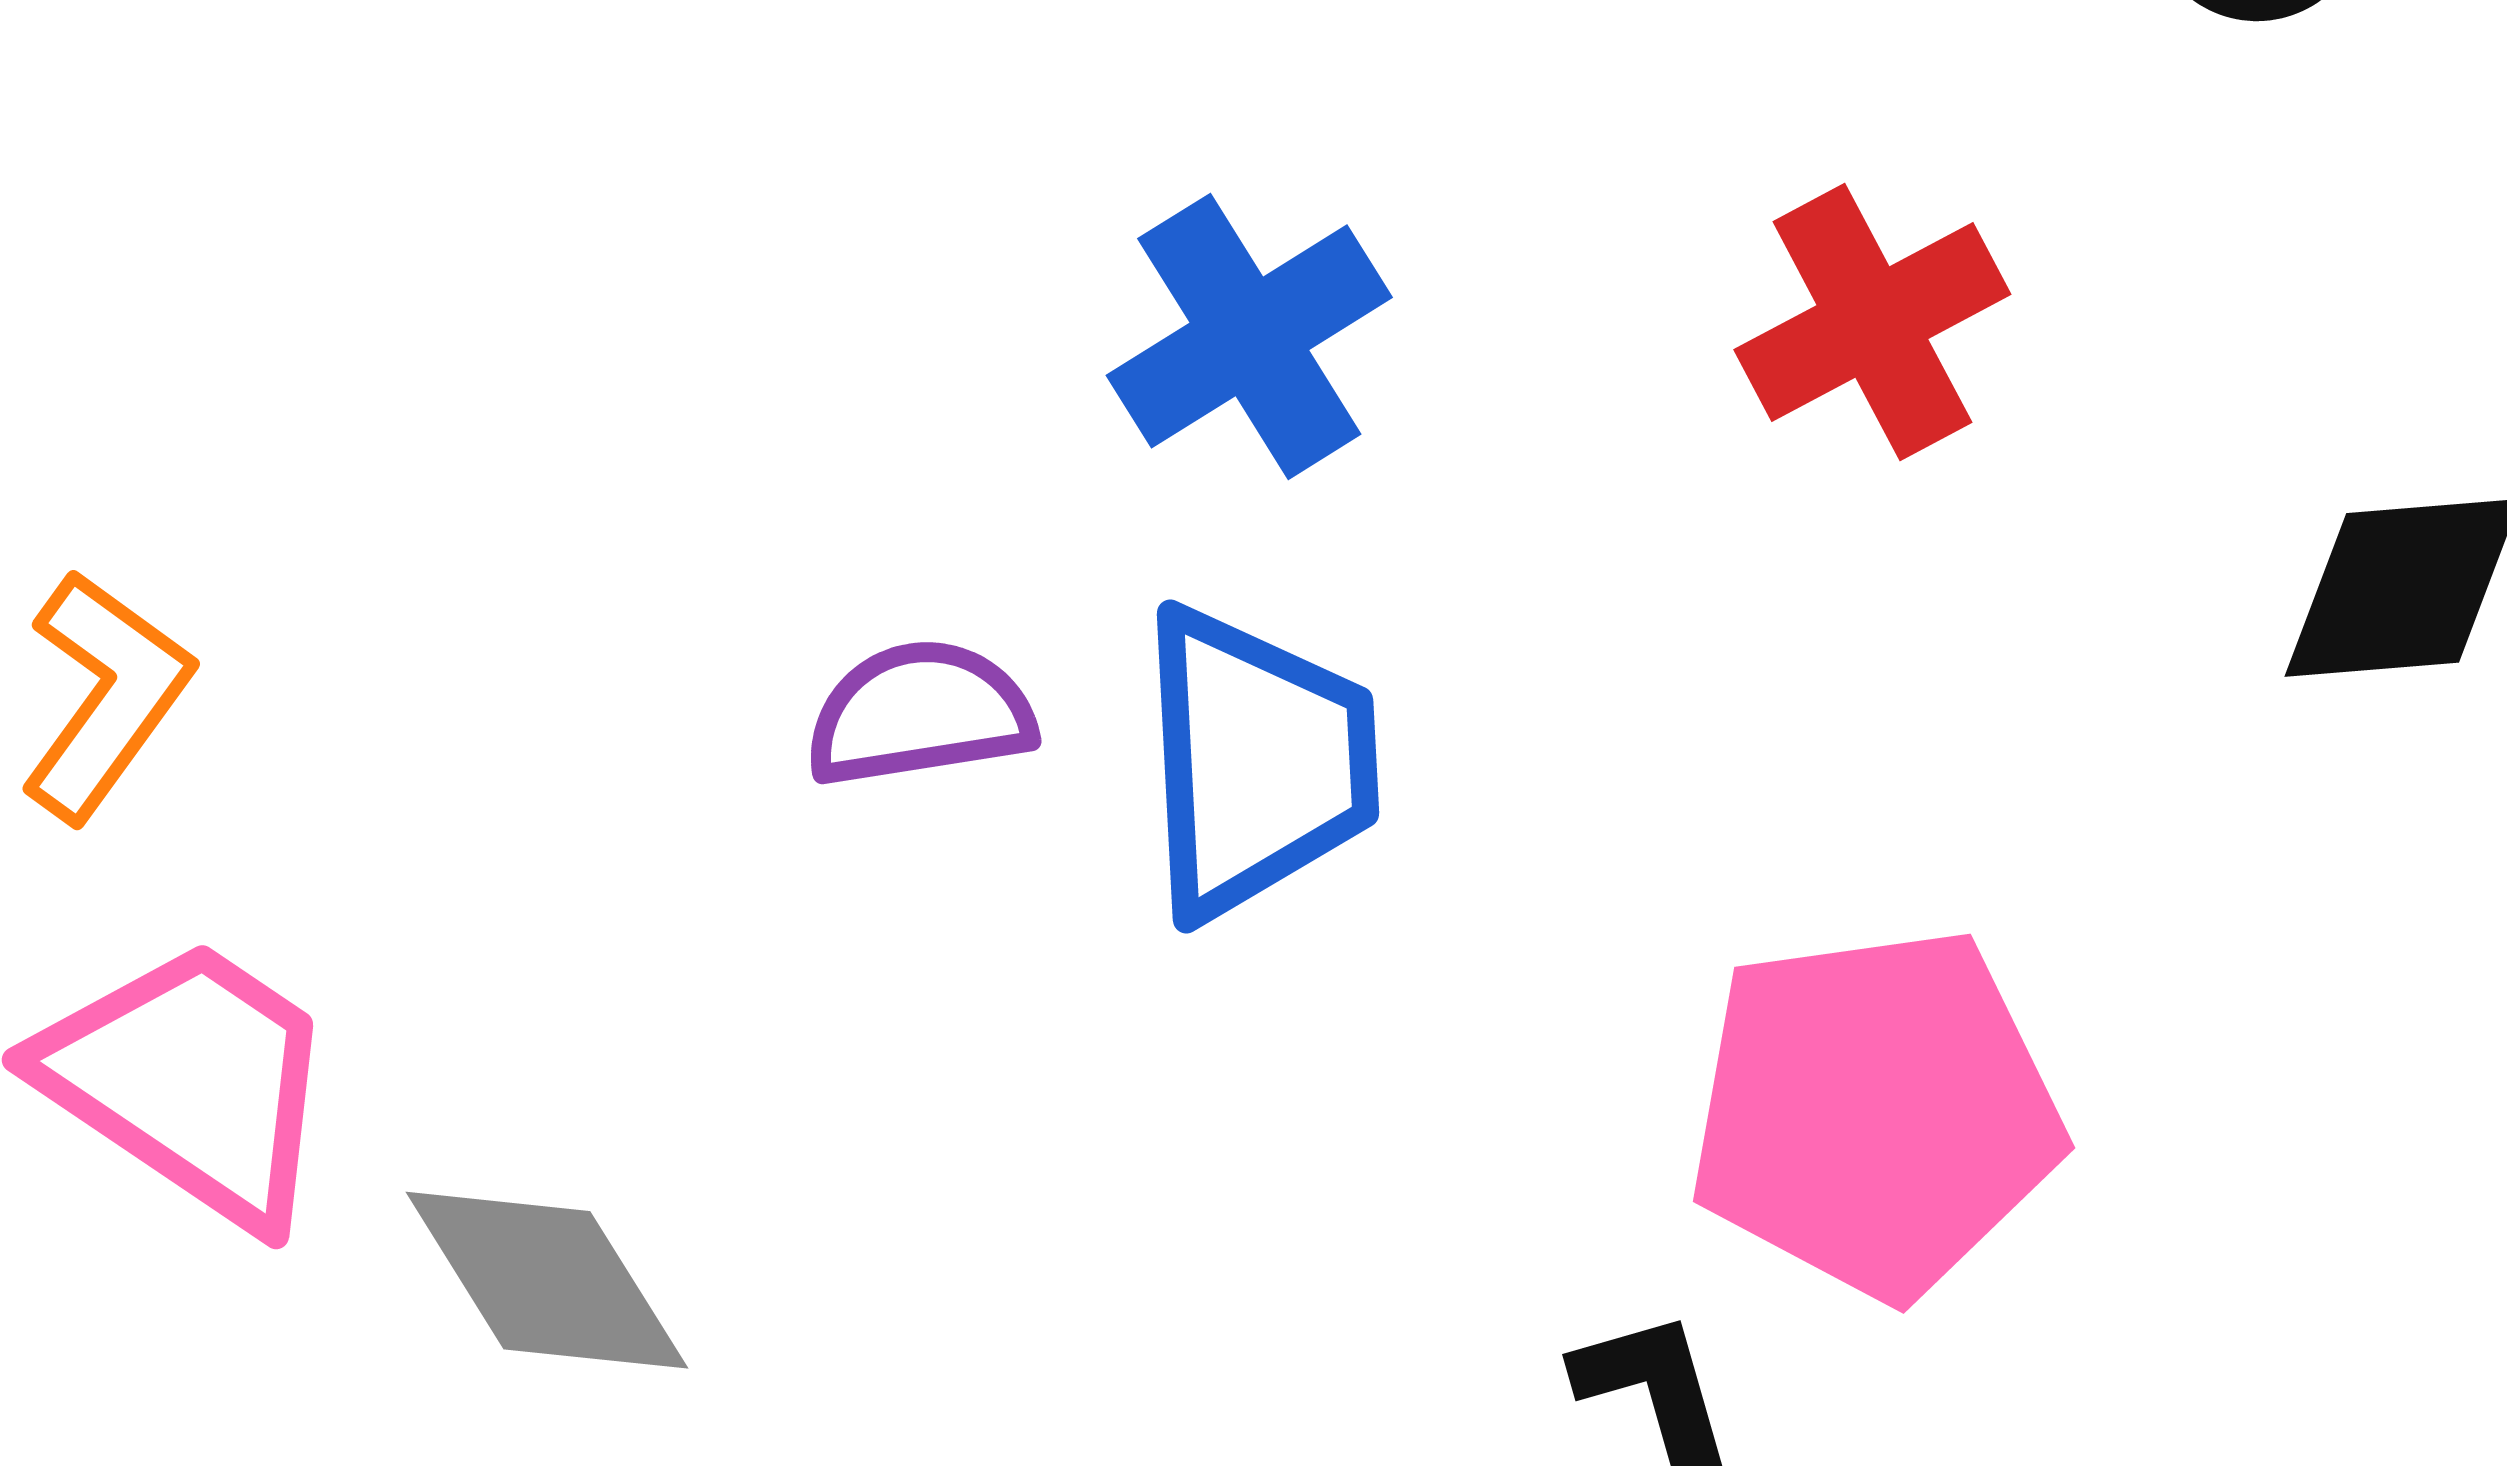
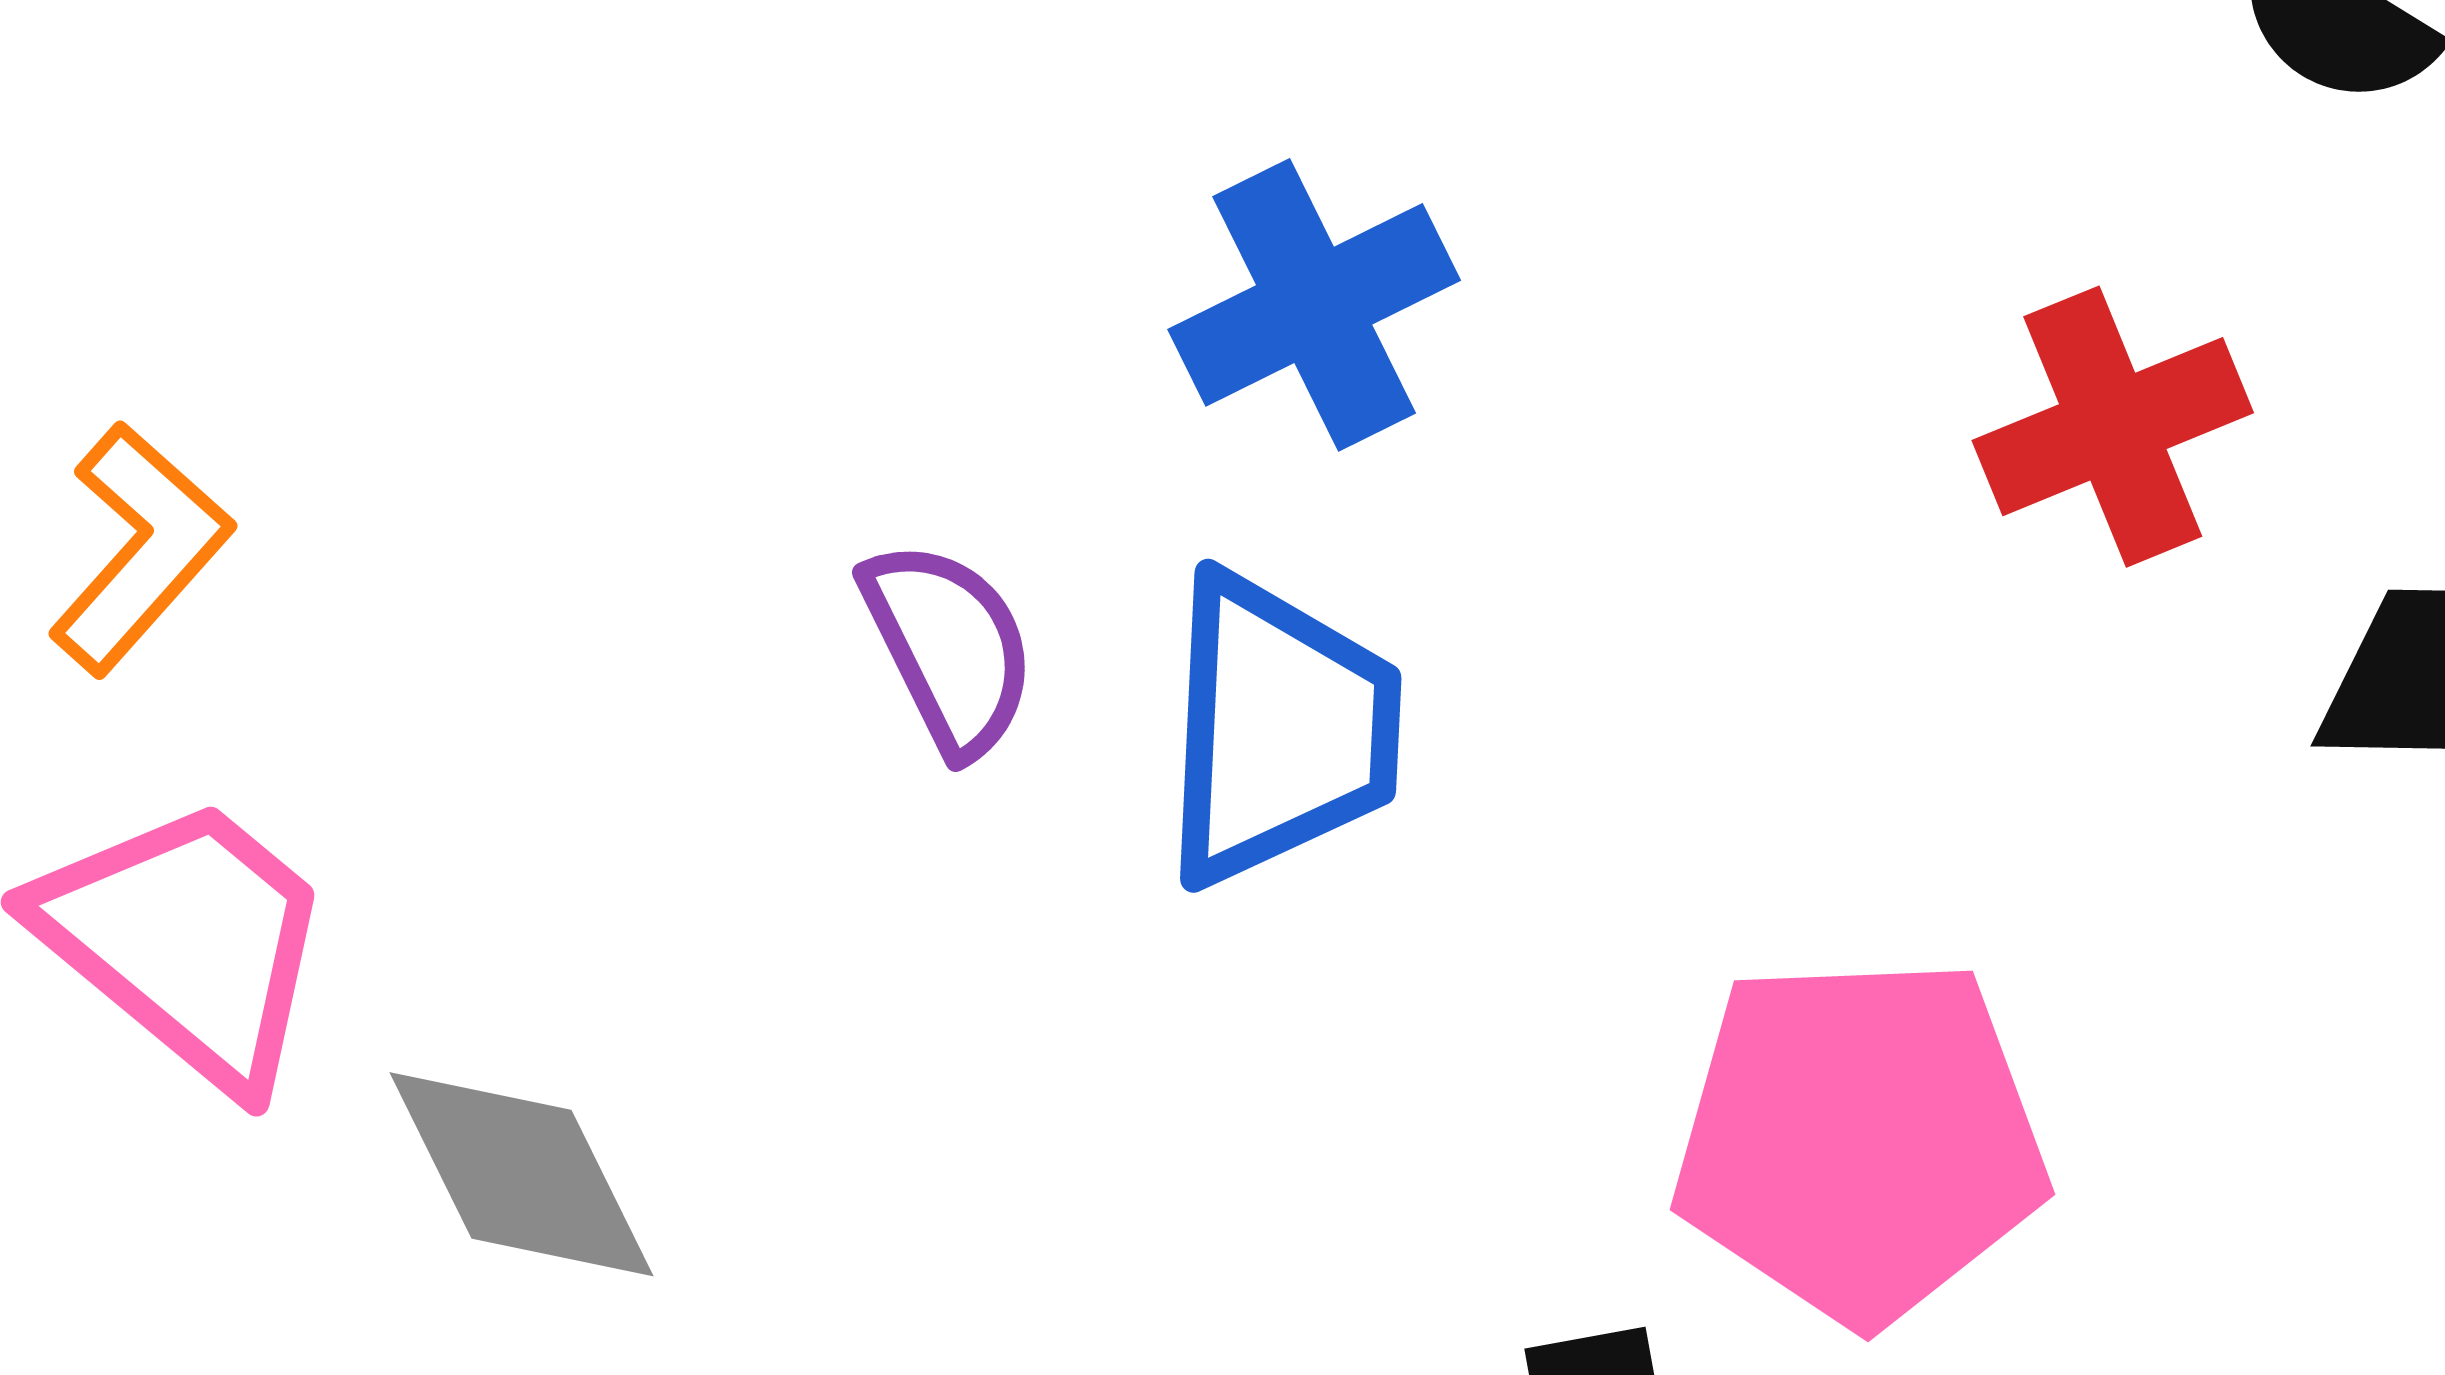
red cross: (1872, 322) -> (2113, 427), moved
purple semicircle: (920, 714) -> (949, 647), turned 67

